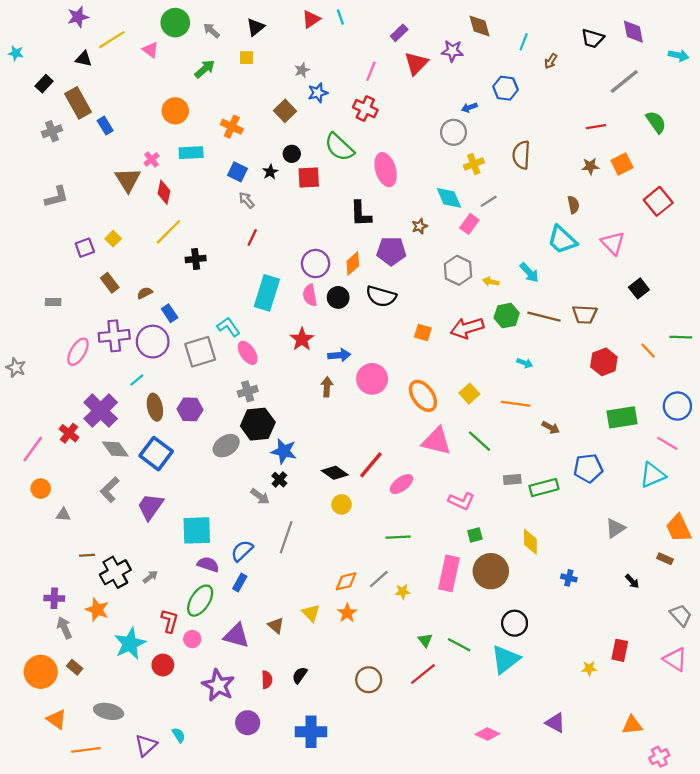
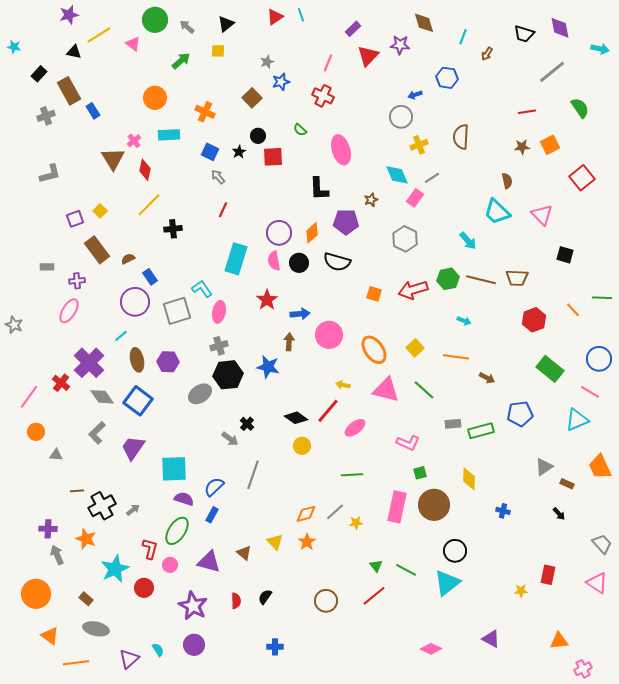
green semicircle: (339, 147) -> (300, 130), size x0.5
yellow arrow: (491, 282) -> (343, 385), moved
brown rectangle: (110, 283) -> (97, 250), size x1.5
black square: (639, 288) -> (565, 255), turned -36
purple cross: (114, 336) -> (77, 281), moved, size x0.6
pink ellipse: (248, 353) -> (219, 312), turned 45
green rectangle: (622, 417) -> (550, 369), turned 48
blue star: (284, 451) -> (268, 367), moved
brown rectangle: (665, 559) -> (567, 484), moved
brown rectangle: (75, 667) -> (86, 599), moved
purple circle: (248, 723) -> (194, 645), moved
blue cross: (311, 732) -> (275, 647), size x0.6

